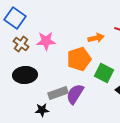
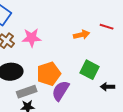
orange pentagon: (79, 59) -> (49, 74), moved
gray rectangle: (58, 93) -> (27, 92), moved

